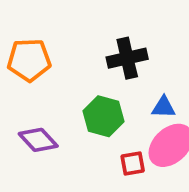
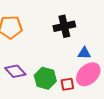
green hexagon: (104, 116) -> (45, 78), moved

